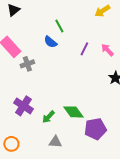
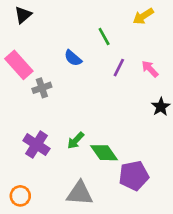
green line: (59, 26) -> (104, 36), moved
green arrow: (48, 117) -> (76, 141), moved
gray triangle: (55, 142) -> (80, 193), size x1.5

